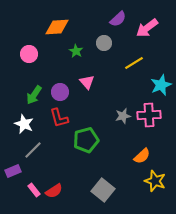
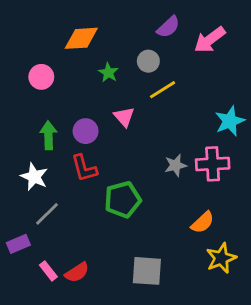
yellow line: (134, 63) -> (163, 90), moved
green arrow: (34, 95) -> (48, 135), turned 144
yellow star: (155, 181) -> (221, 258), turned 30
gray square: (103, 190) -> (147, 271), turned -35

